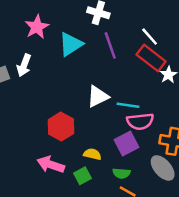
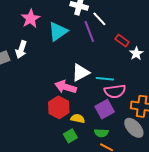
white line: (150, 37) -> (99, 19), moved
red rectangle: (151, 58) -> (122, 41), size x0.6
red hexagon: (61, 127) -> (59, 107), moved
pink arrow: (51, 165) -> (66, 87), moved

